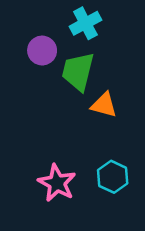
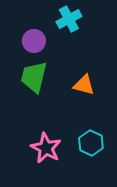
green trapezoid: (78, 72) -> (34, 77), moved

